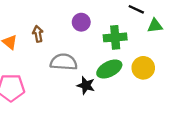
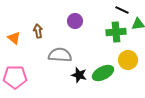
green cross: (115, 37) -> (116, 32), moved
green ellipse: (109, 69) -> (103, 73), moved

